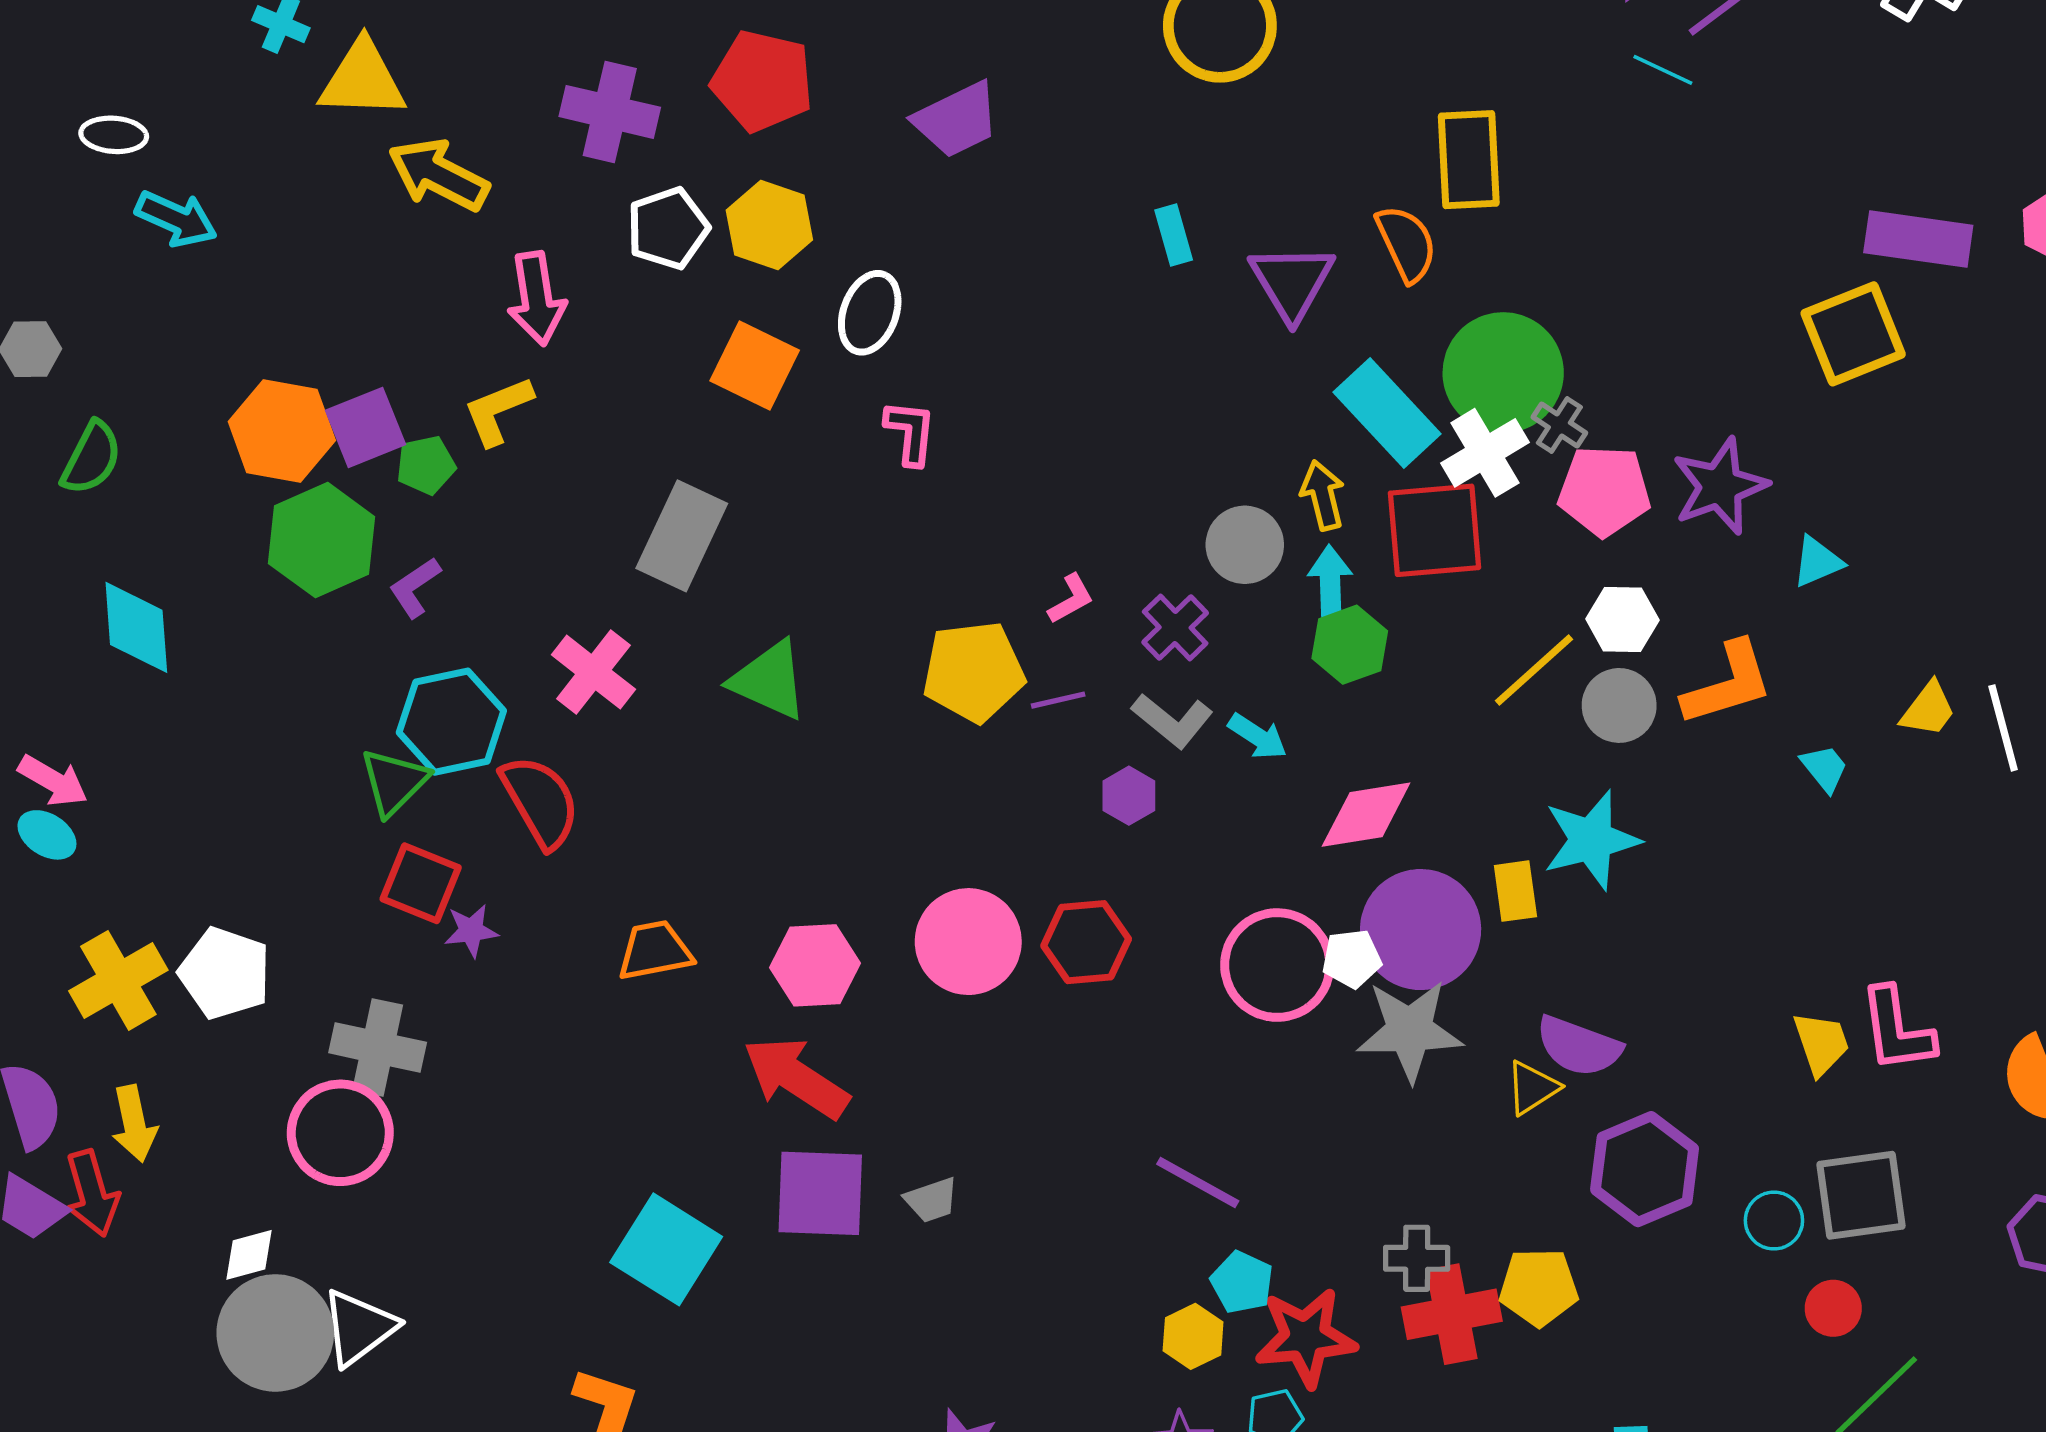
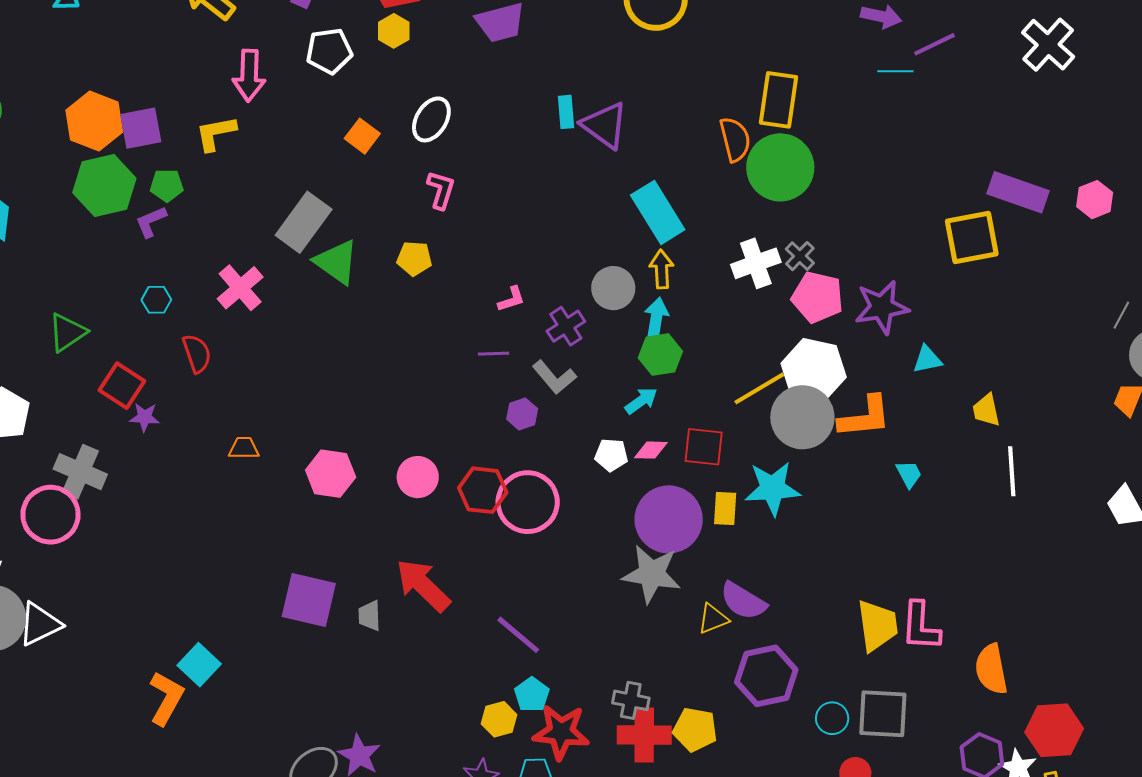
cyan line: (1663, 70) -> (895, 71), turned -36
yellow hexagon: (769, 225) -> (394, 31), moved, size x0.7
cyan rectangle: (1174, 235) -> (566, 112), moved
purple triangle: (1292, 282) -> (605, 125), moved, turned -34
orange square: (755, 365) -> (362, 136), size x0.7
green circle: (1503, 373) -> (780, 167), moved
cyan rectangle: (1387, 413) -> (658, 212), moved
green pentagon: (426, 465) -> (167, 185), moved
red square: (1435, 530) -> (704, 447), moved, size x0.7
white hexagon: (1622, 620) -> (814, 370), size x1.6
yellow pentagon: (974, 672) -> (414, 258), moved, size x0.6
green triangle: (769, 680) -> (336, 262), moved
gray circle: (1619, 705) -> (802, 417), size x1.5
yellow trapezoid: (1928, 709) -> (986, 410), moved, turned 120
cyan hexagon: (451, 722) -> (156, 300), size x0.5
cyan arrow: (1258, 736) -> (641, 401), moved, turned -80
green triangle: (394, 782) -> (67, 332), moved
red semicircle: (540, 802) -> (197, 353), size x0.7
pink diamond: (1366, 815) -> (651, 450), size x0.6
pink circle: (968, 942) -> (418, 477), size x0.7
orange trapezoid: (655, 951) -> (244, 448), size x0.7
white pentagon: (1352, 959) -> (611, 455), moved
pink circle: (1277, 965) -> (528, 502), moved
yellow trapezoid: (1821, 1043) -> (877, 626), size x1.4
red arrow: (796, 1078) -> (423, 585), moved
gray trapezoid: (931, 1200) -> (369, 616), turned 96
cyan square: (666, 1249) -> (199, 665), moved, size x0.7

